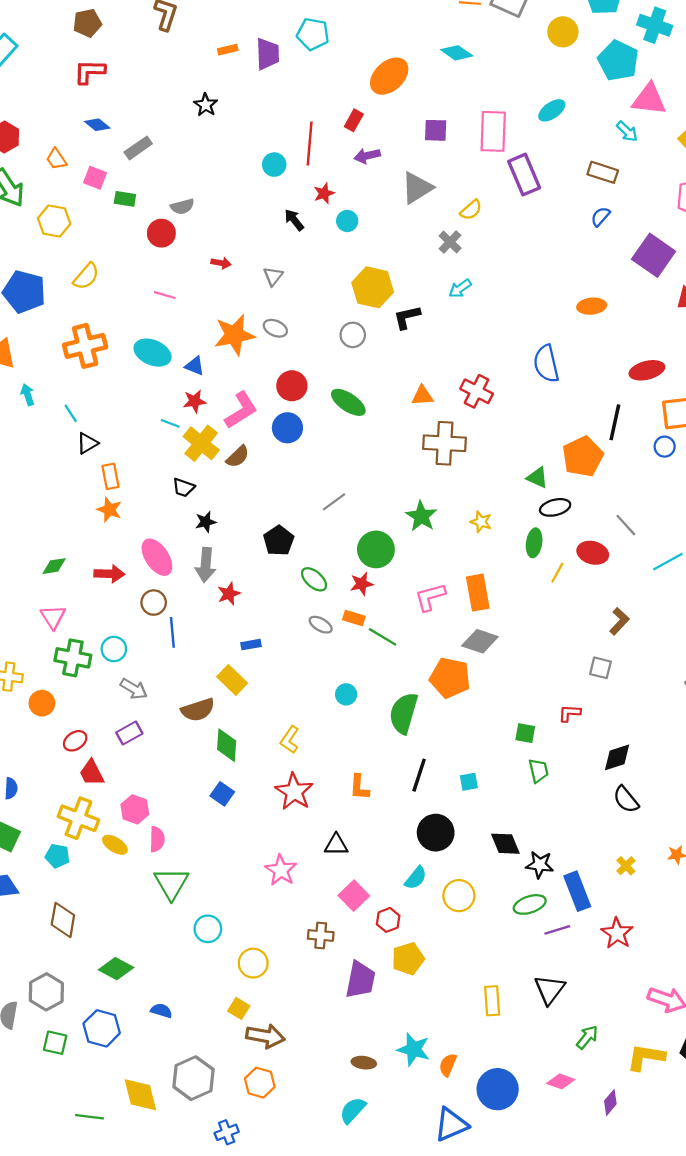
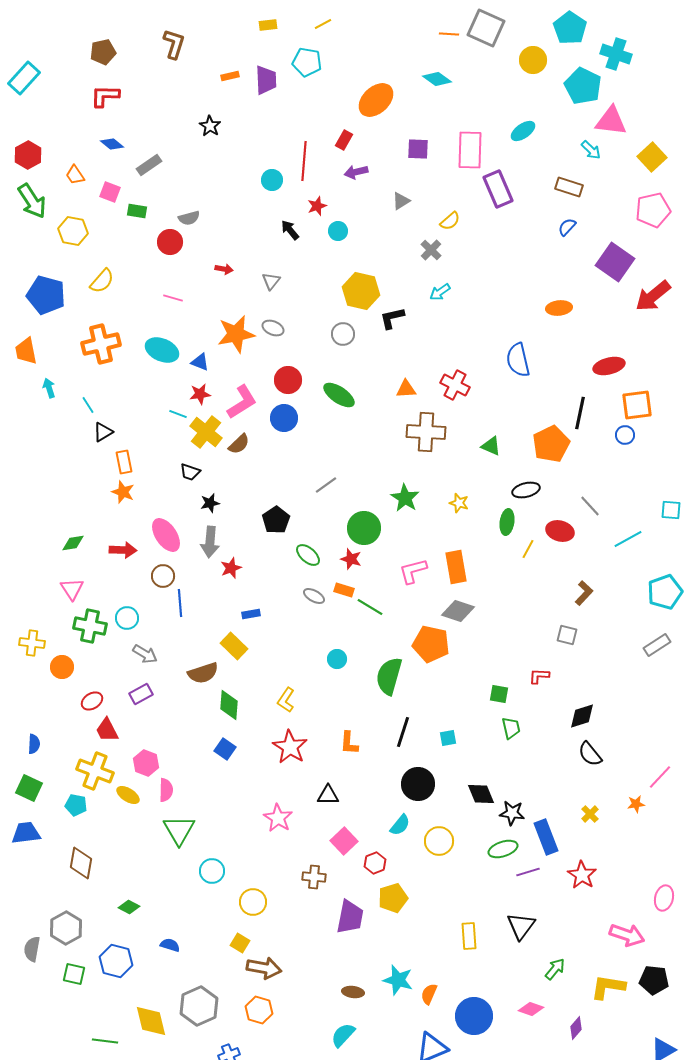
gray triangle: (417, 188) -> (401, 201), size x0.6
green triangle: (537, 478) -> (491, 446), moved
red star: (362, 584) -> (351, 559), turned 30
green diamond: (116, 969) -> (129, 907), size x0.7

